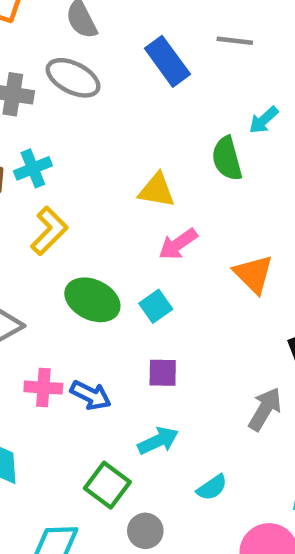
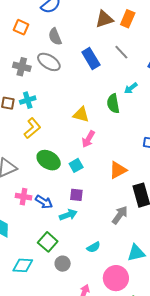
gray line: (235, 41) -> (121, 52), turned 35
pink arrow: (178, 244) -> (88, 139), turned -30
orange triangle: (253, 274) -> (118, 170), moved, turned 42
cyan arrow: (158, 441) -> (68, 215), moved

